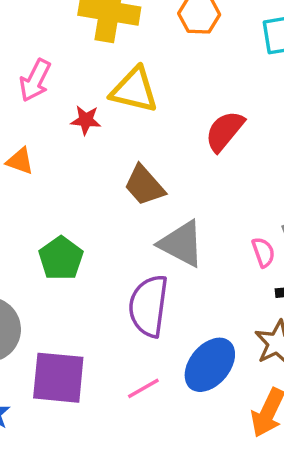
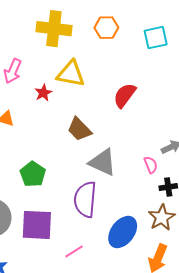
red star: (86, 120) -> (43, 93), turned -30
purple square: (58, 378) -> (37, 225), moved
pink line: (143, 388) -> (74, 251), moved

